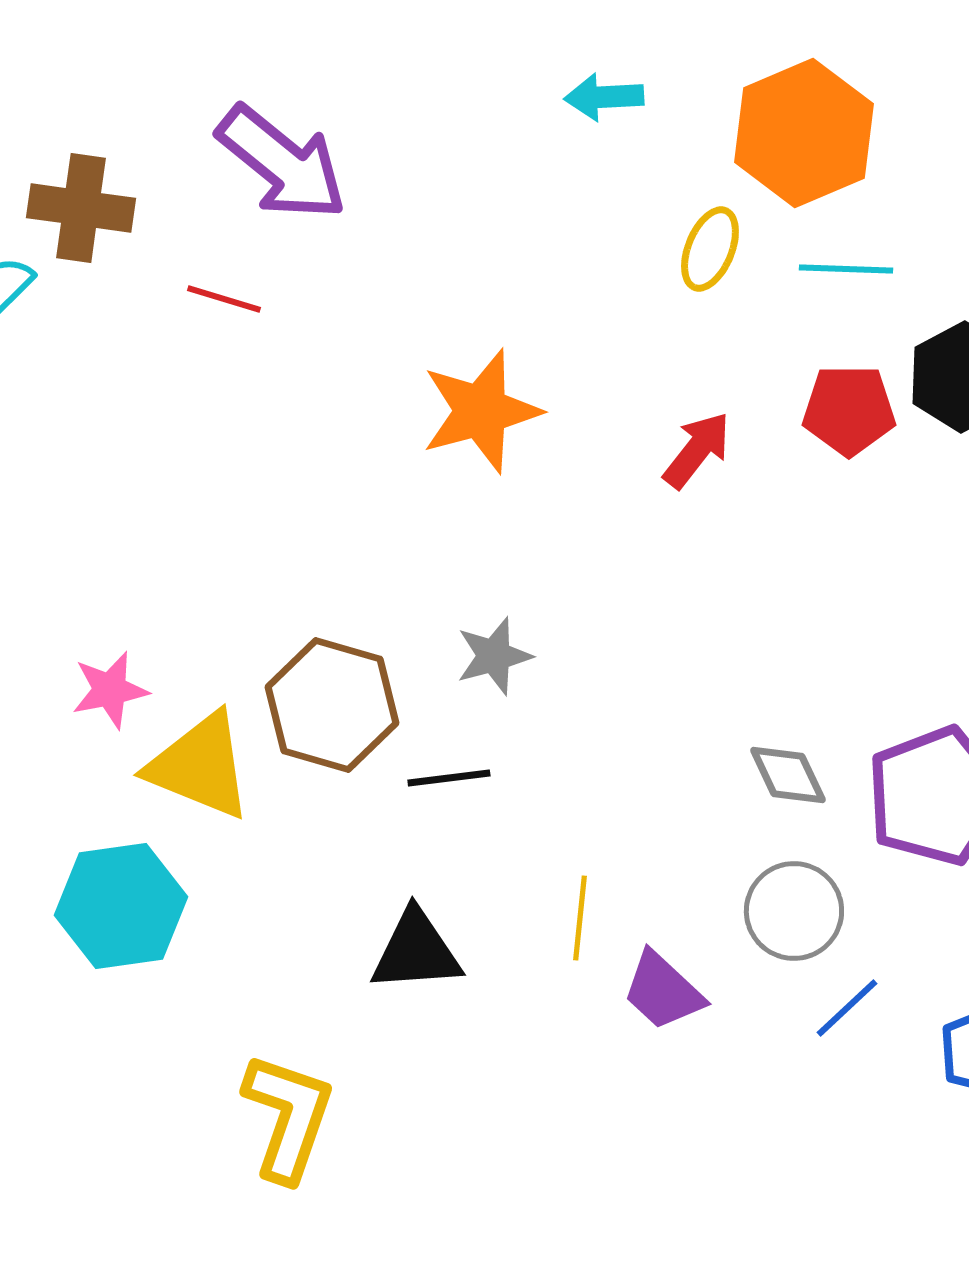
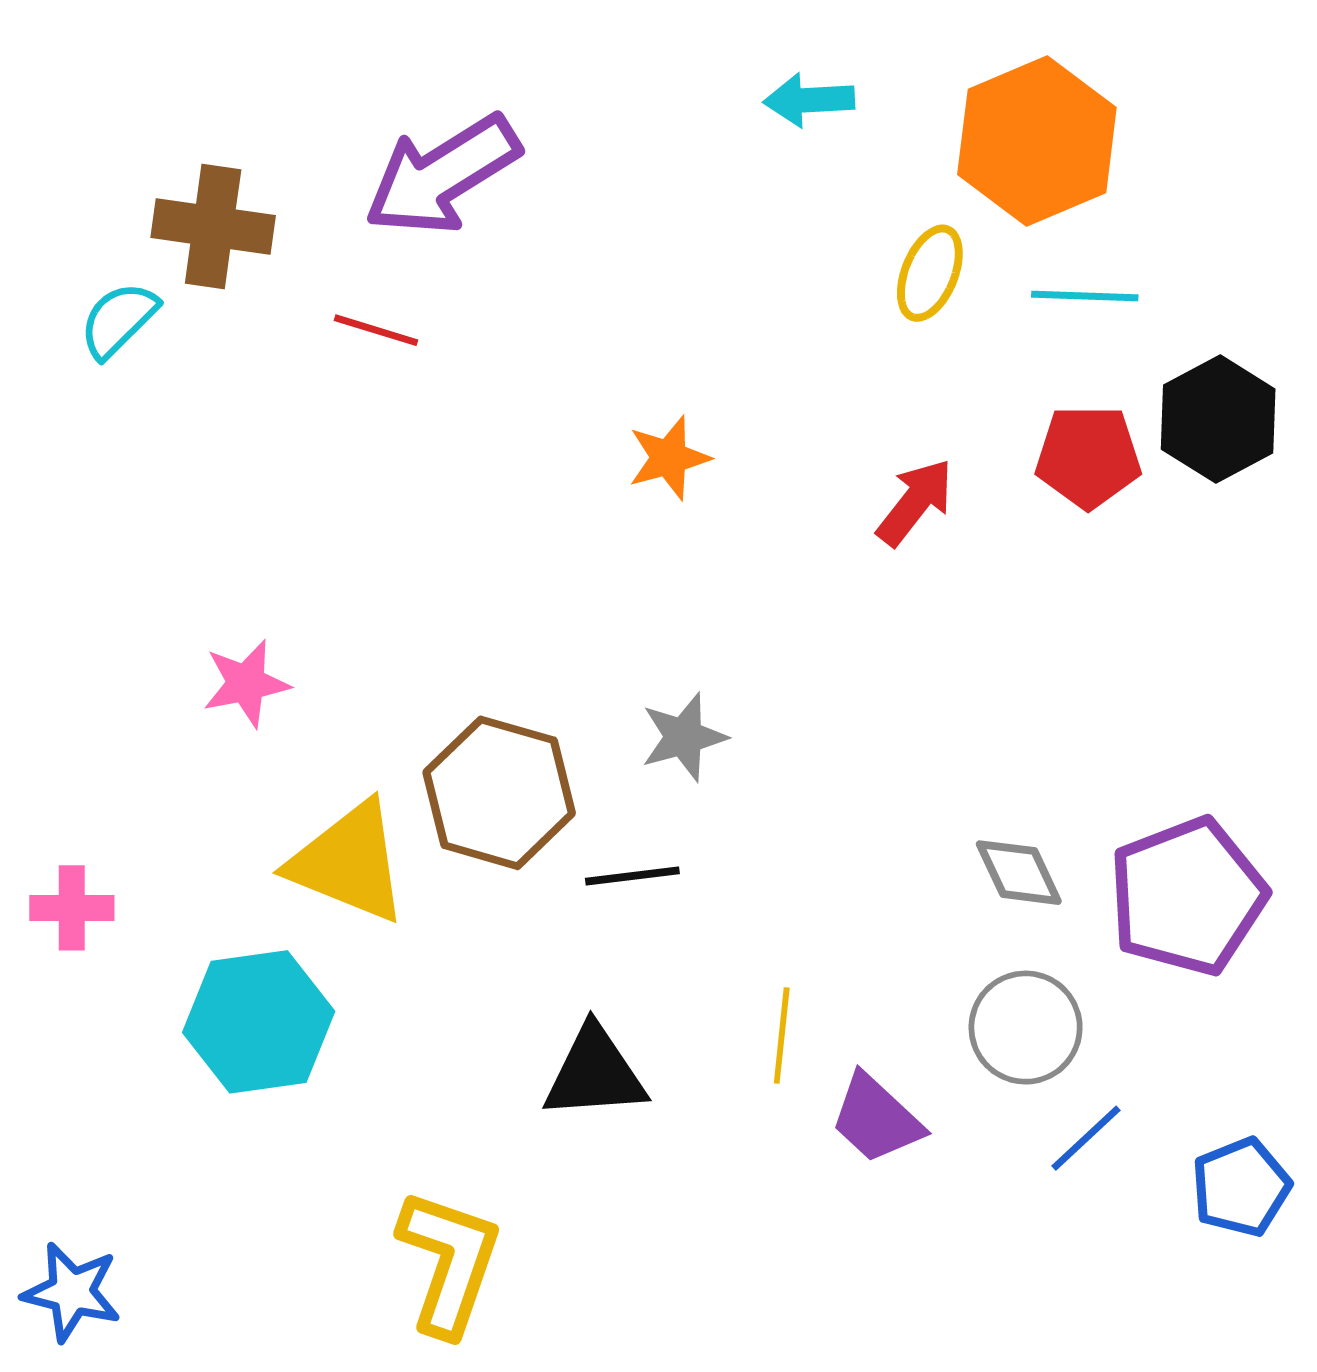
purple arrow: (282, 163) -> (442, 175), turned 109
orange star: (481, 411) -> (669, 458), size x0.6
pink star: (110, 690) -> (246, 683), moved

